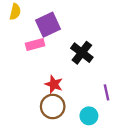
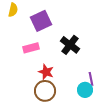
pink rectangle: (35, 44) -> (31, 48), moved
cyan circle: (89, 116) -> (85, 90), moved

